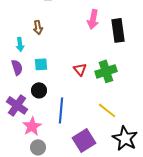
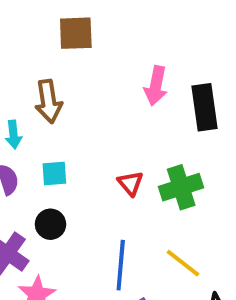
brown arrow: (38, 27) -> (49, 101), size x1.5
blue line: (61, 110) -> (121, 265), moved

